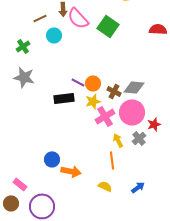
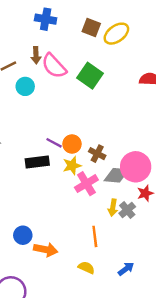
gray diamond: (134, 87) -> (116, 175), moved
pink circle: (132, 112) -> (136, 167), moved
yellow arrow: (118, 140) -> (113, 208), moved, turned -144

